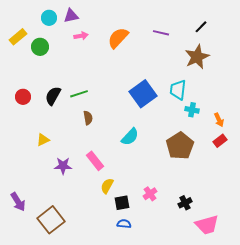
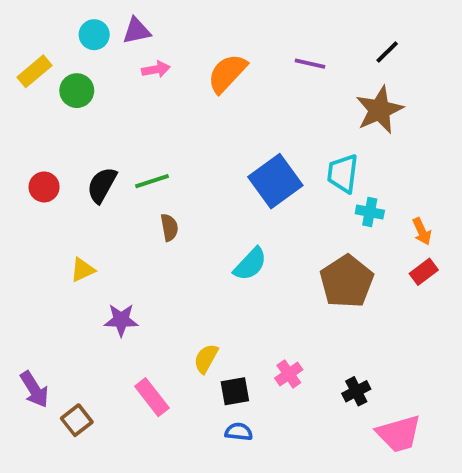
pink rectangle: (95, 161) -> (152, 397), moved
brown square: (51, 220) -> (77, 420), moved, size x0.6

